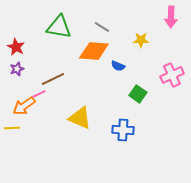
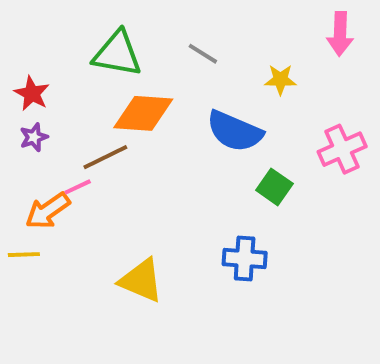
orange diamond: (94, 51) -> (143, 113), moved
blue semicircle: (118, 66) -> (235, 131), size x2.0
yellow triangle: (80, 118) -> (141, 280), moved

